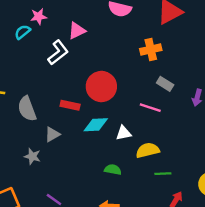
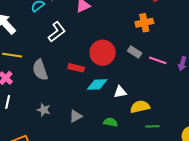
white L-shape: (58, 53) -> (57, 32), moved
gray rectangle: (165, 84) -> (135, 52), moved
pink line: (150, 108) -> (158, 60), moved
gray triangle: (52, 134) -> (76, 116), moved

